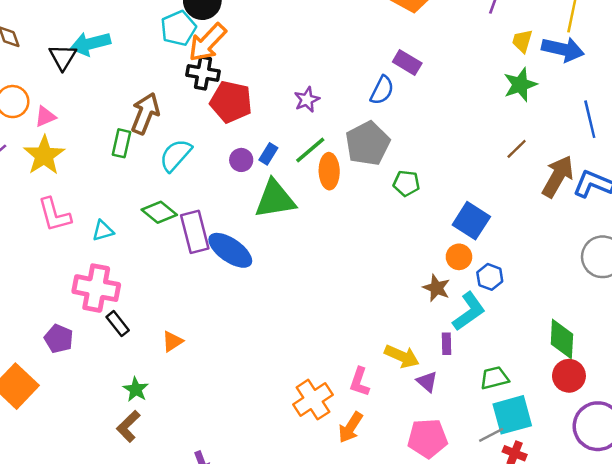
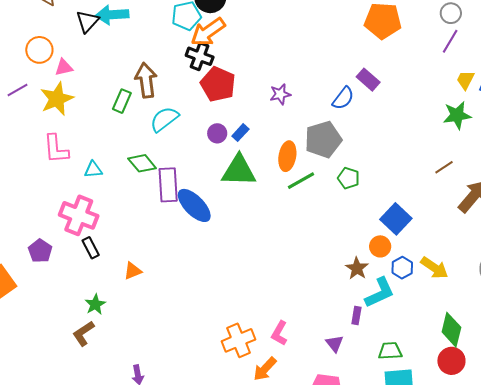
brown arrow: (145, 113) -> (146, 80), turned -40
green line: (310, 150) -> (301, 181), moved
yellow arrow: (402, 356) -> (434, 268), moved

